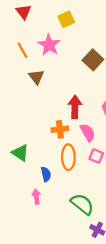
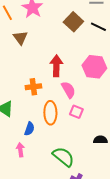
orange cross: (60, 129) -> (33, 87), moved
blue semicircle: (46, 174) -> (29, 129), turned 32

